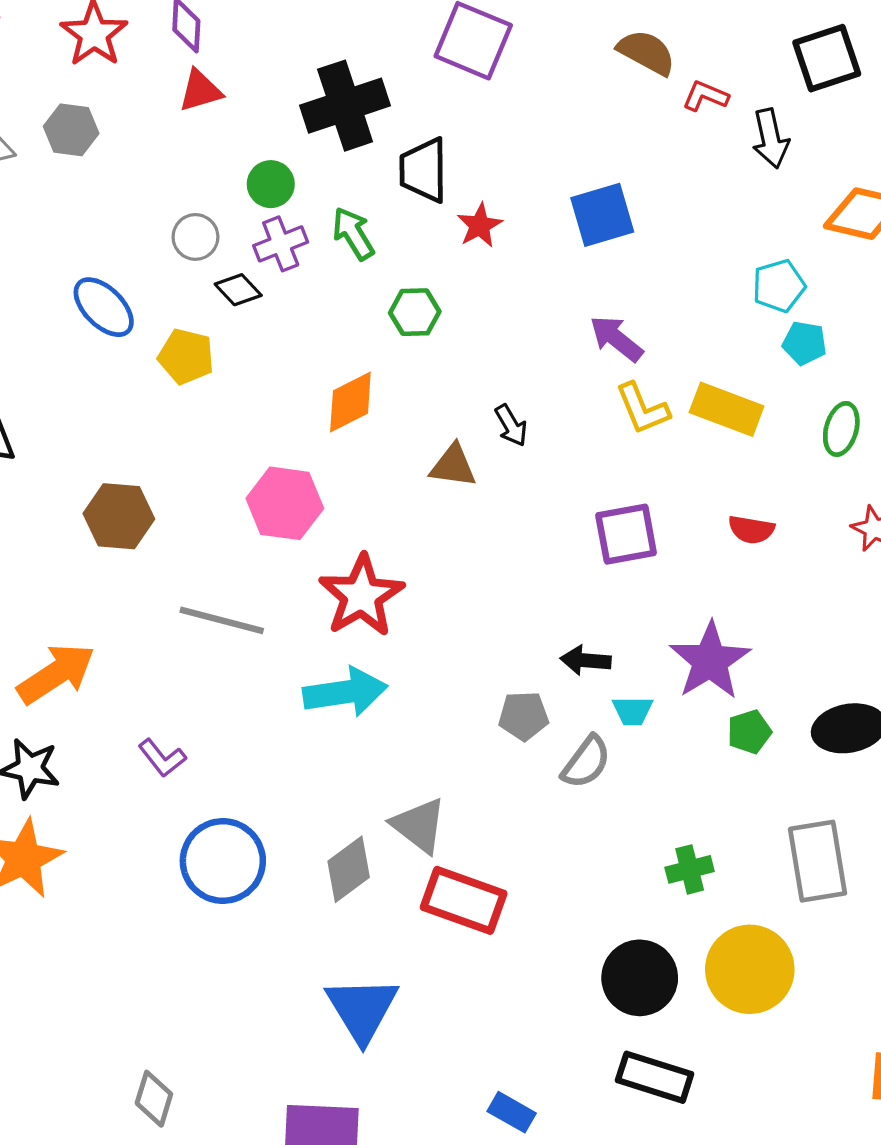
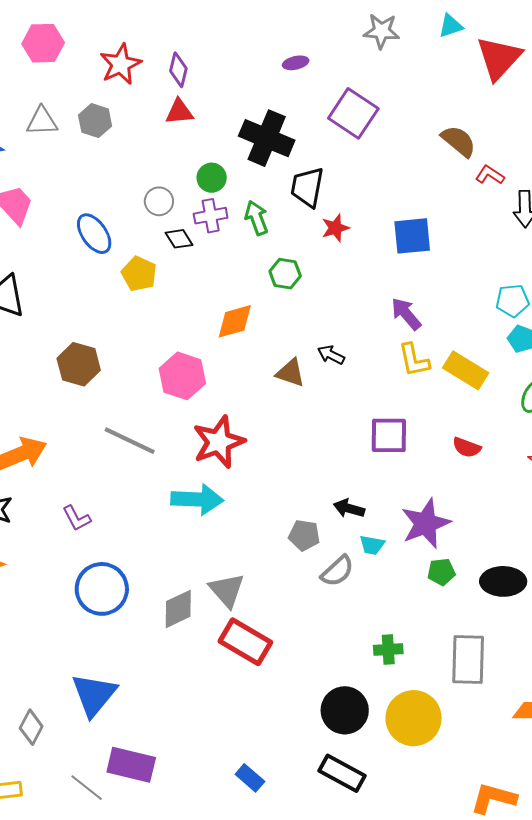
black cross: (345, 106) -> (267, 138), turned 30
black arrow: (511, 425) -> (331, 355), turned 136
blue triangle: (362, 1009) -> (94, 695), moved

